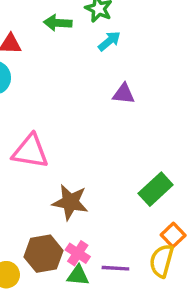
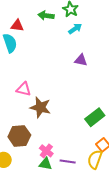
pink triangle: (30, 151) -> (24, 89), size x0.7
brown star: (70, 202) -> (40, 107), moved
brown hexagon: (44, 254) -> (19, 136), moved

